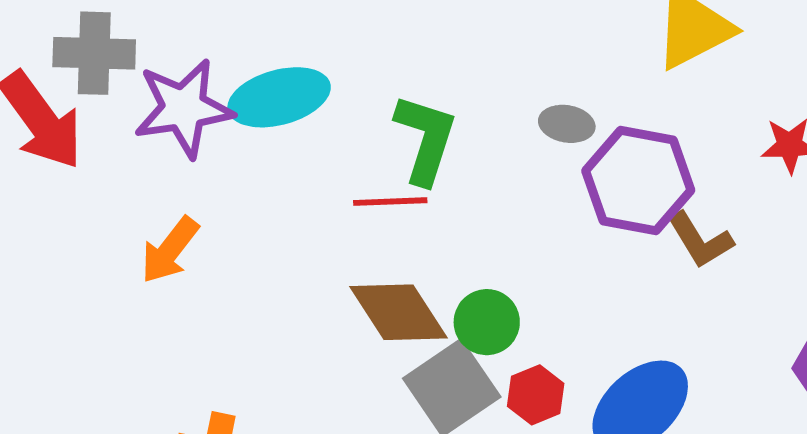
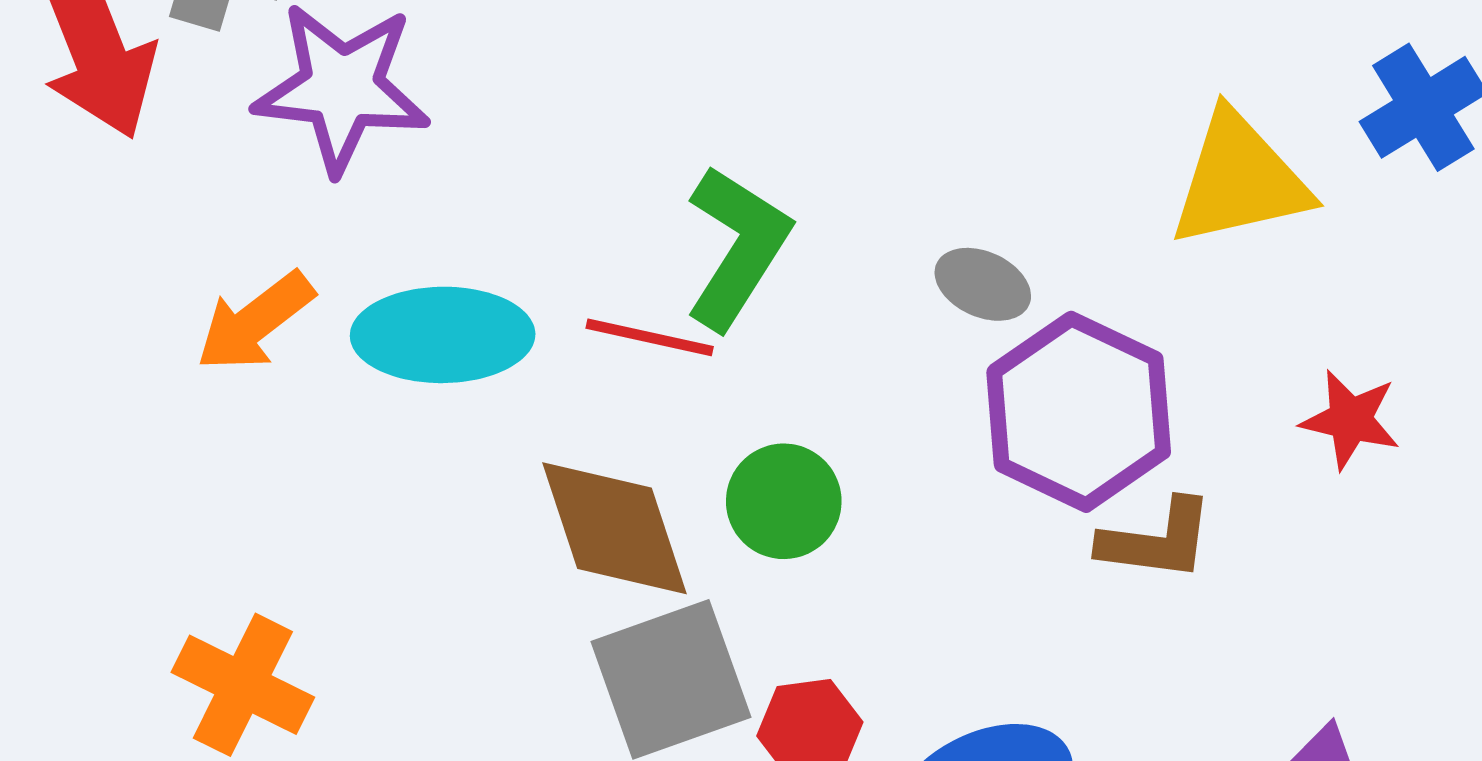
cyan ellipse: (279, 97) -> (443, 335), moved
brown L-shape: (700, 240) -> (1157, 540), turned -66
green circle: (487, 322) -> (784, 501), moved

